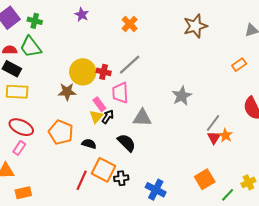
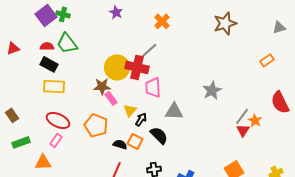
green cross: (35, 21) -> (63, 14), moved
gray line: (130, 65) -> (147, 52), moved
red cross: (104, 72) -> (137, 67), size x1.6
pink rectangle: (99, 104) -> (111, 98), moved
black arrow: (108, 117) -> (141, 119), moved
orange star: (225, 135) -> (255, 120), moved
black semicircle: (89, 144) -> (120, 144), moved
orange square: (104, 170) -> (135, 141), moved, size x0.7

